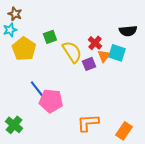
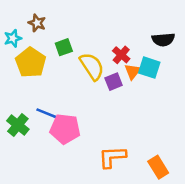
brown star: (15, 14) -> (37, 23), moved
blue line: (37, 89) -> (47, 114), turned -30
green cross: (14, 125) -> (18, 125), moved
orange rectangle: (124, 131) -> (158, 167), turned -66

